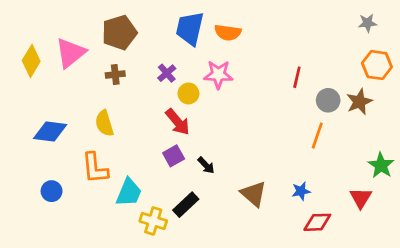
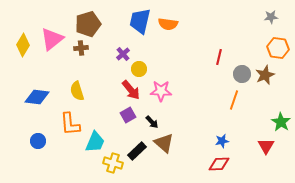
brown cross: (115, 75) -> (81, 48), moved
pink star: (218, 75) -> (161, 91), moved
brown triangle: (254, 194) -> (164, 143), moved
red diamond: (317, 222) -> (219, 164), moved

